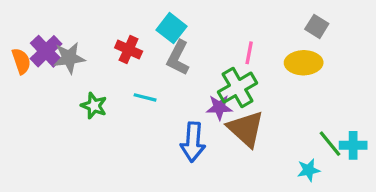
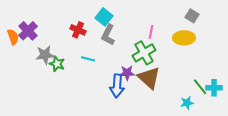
gray star: (69, 58) -> (45, 55), moved
purple star: (219, 107) -> (127, 73), moved

